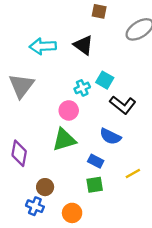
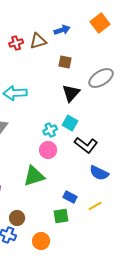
black triangle: (83, 45) -> (71, 93), moved, turned 36
pink circle: (69, 110) -> (48, 150), moved
blue semicircle: (110, 136) -> (99, 173), moved
blue rectangle: (96, 161) -> (70, 197), moved

